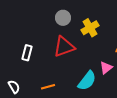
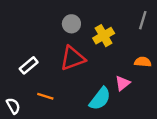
white rectangle: (27, 53) -> (29, 65), turned 35
orange line: (48, 87) -> (45, 96), moved, turned 32

